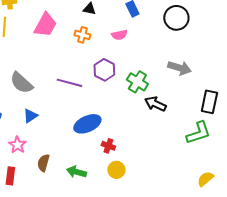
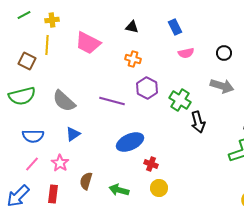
black circle: (176, 18) -> (224, 53), moved, size x0.6
pink trapezoid: (45, 25) -> (88, 43), turned 88
orange cross: (82, 35) -> (133, 59), moved
pink semicircle: (119, 35) -> (186, 53), moved
black arrow: (155, 104) -> (198, 122), turned -130

